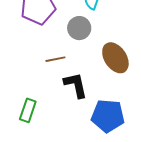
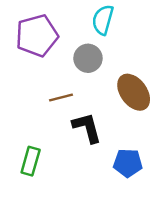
blue pentagon: (108, 116) -> (128, 163), size x0.7

